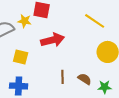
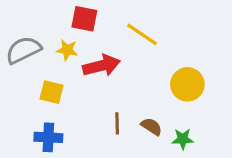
yellow star: (25, 21) -> (67, 50), moved
yellow line: (95, 21) -> (142, 34), moved

